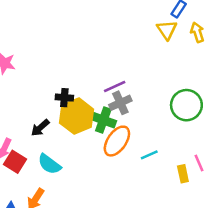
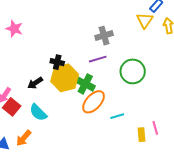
gray cross: (120, 103) -> (104, 36), moved
green circle: (186, 105) -> (133, 71), moved

